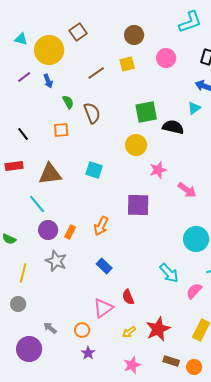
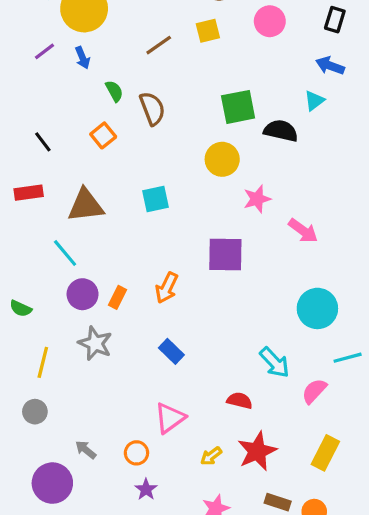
orange square: (61, 130) -> (103, 135), turned -35
cyan square: (94, 170) -> (156, 199), turned -30
red semicircle: (128, 297) -> (240, 401), moved, turned 126

